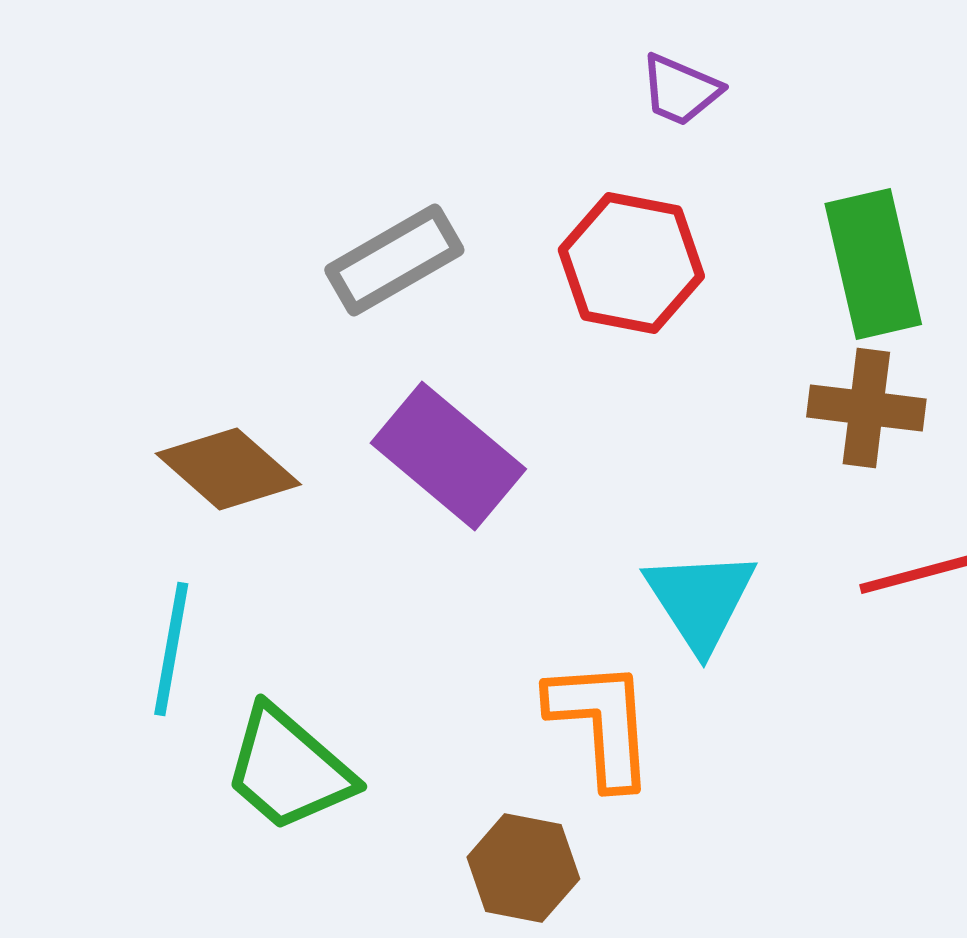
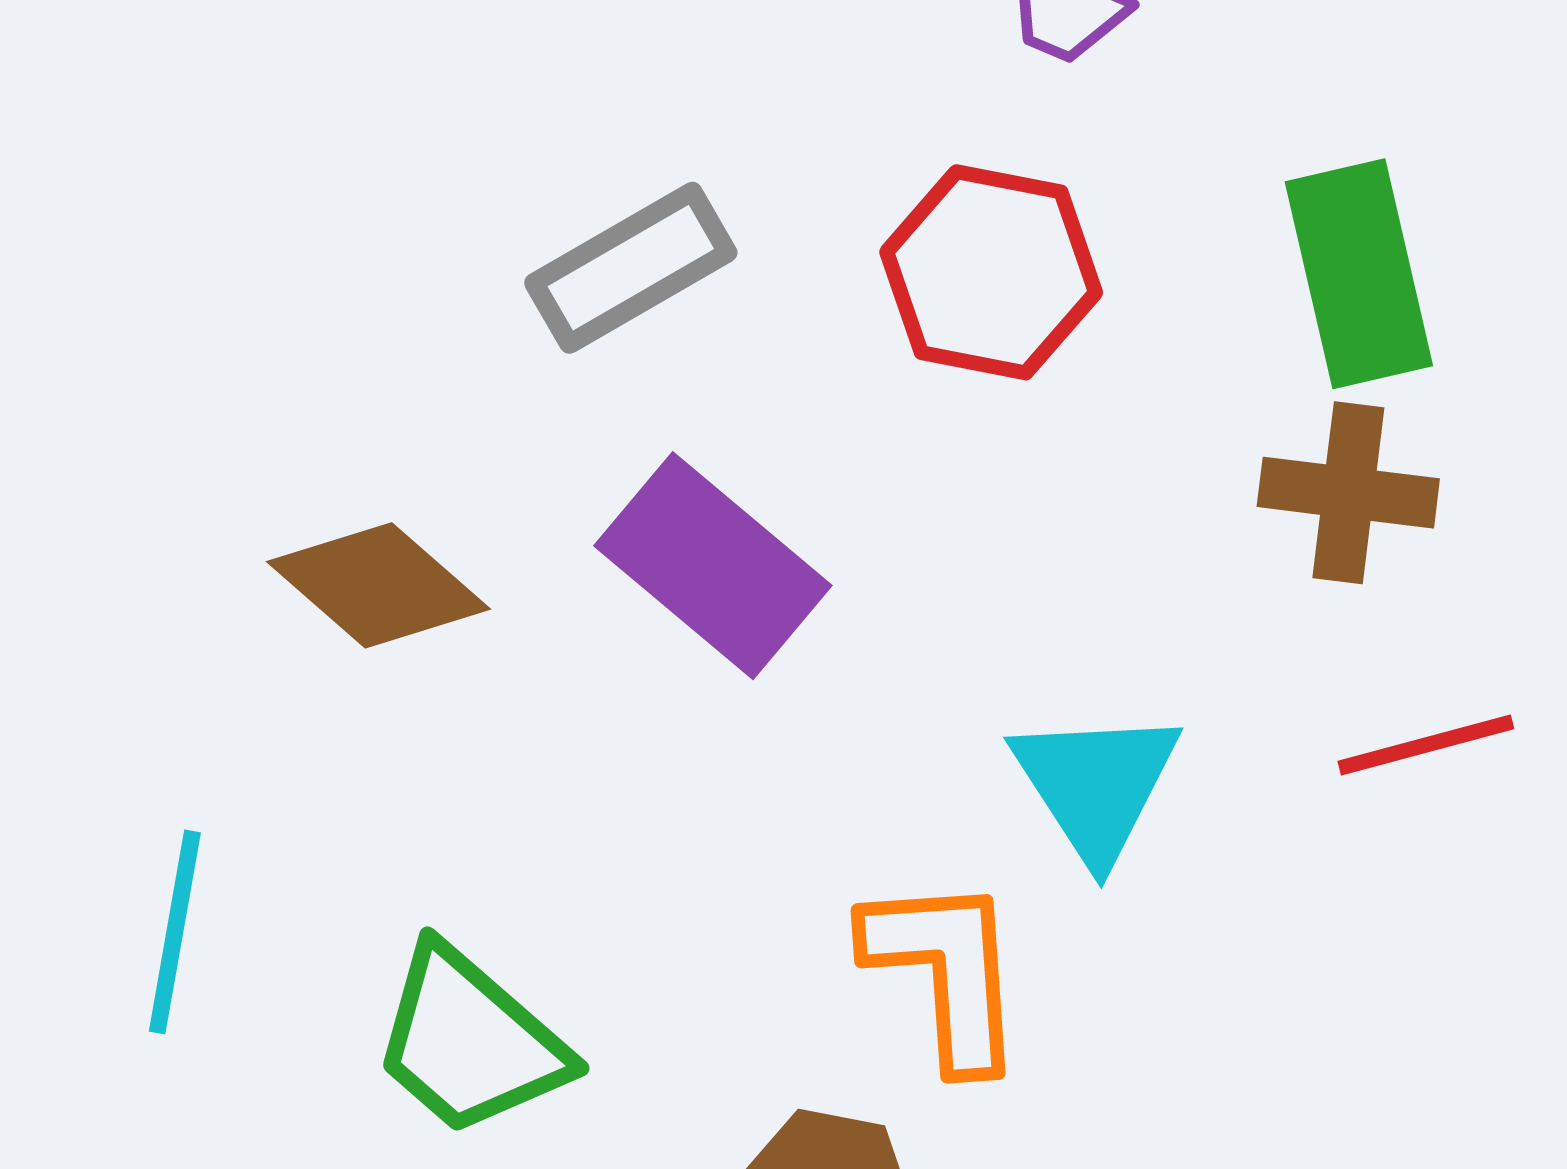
cyan line: (171, 649) -> (175, 932), moved

